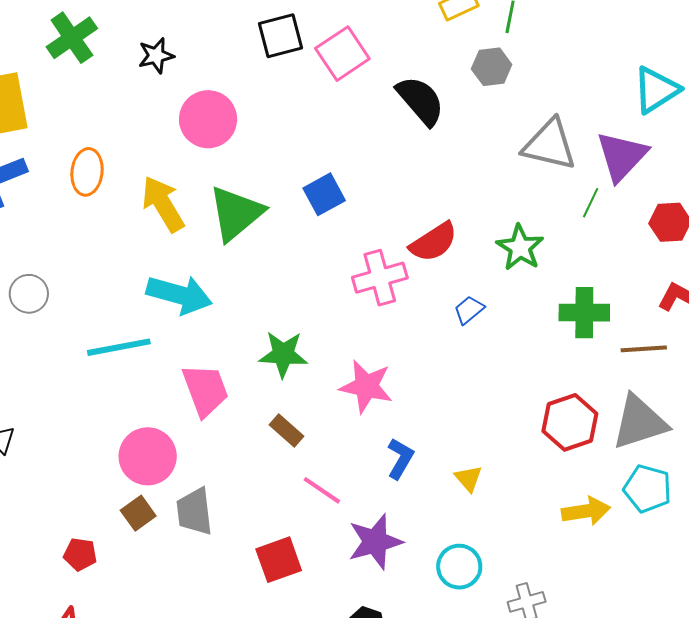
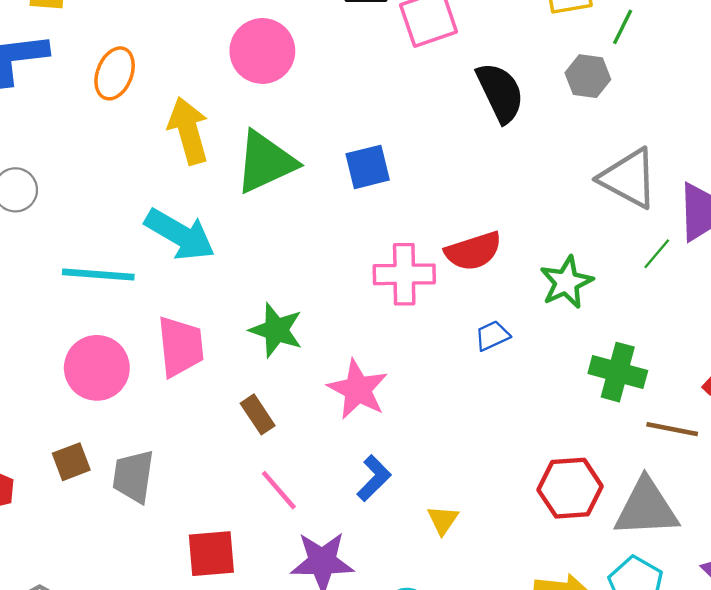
pink circle: (148, 456) -> (97, 368), moved

